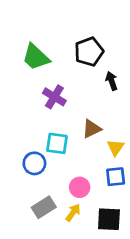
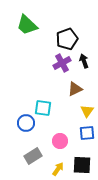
green trapezoid: (36, 57) -> (27, 25), moved
purple cross: (54, 97) -> (62, 63), moved, turned 30
brown triangle: (92, 129) -> (75, 89), moved
yellow arrow: (73, 213) -> (58, 169), moved

